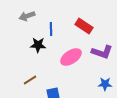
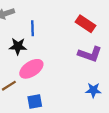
red rectangle: (84, 26) -> (85, 24), moved
pink ellipse: (71, 57) -> (31, 69), moved

